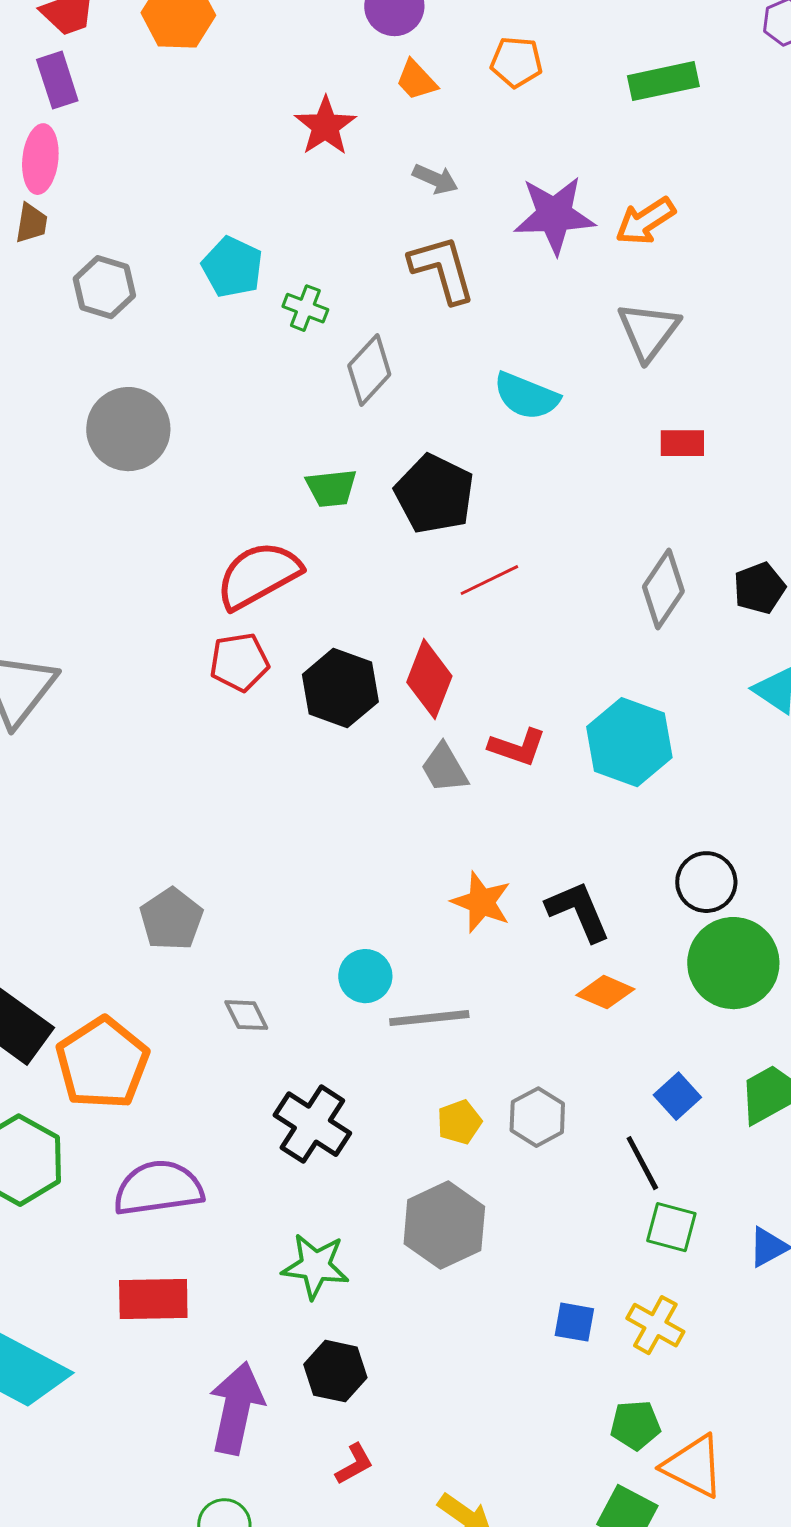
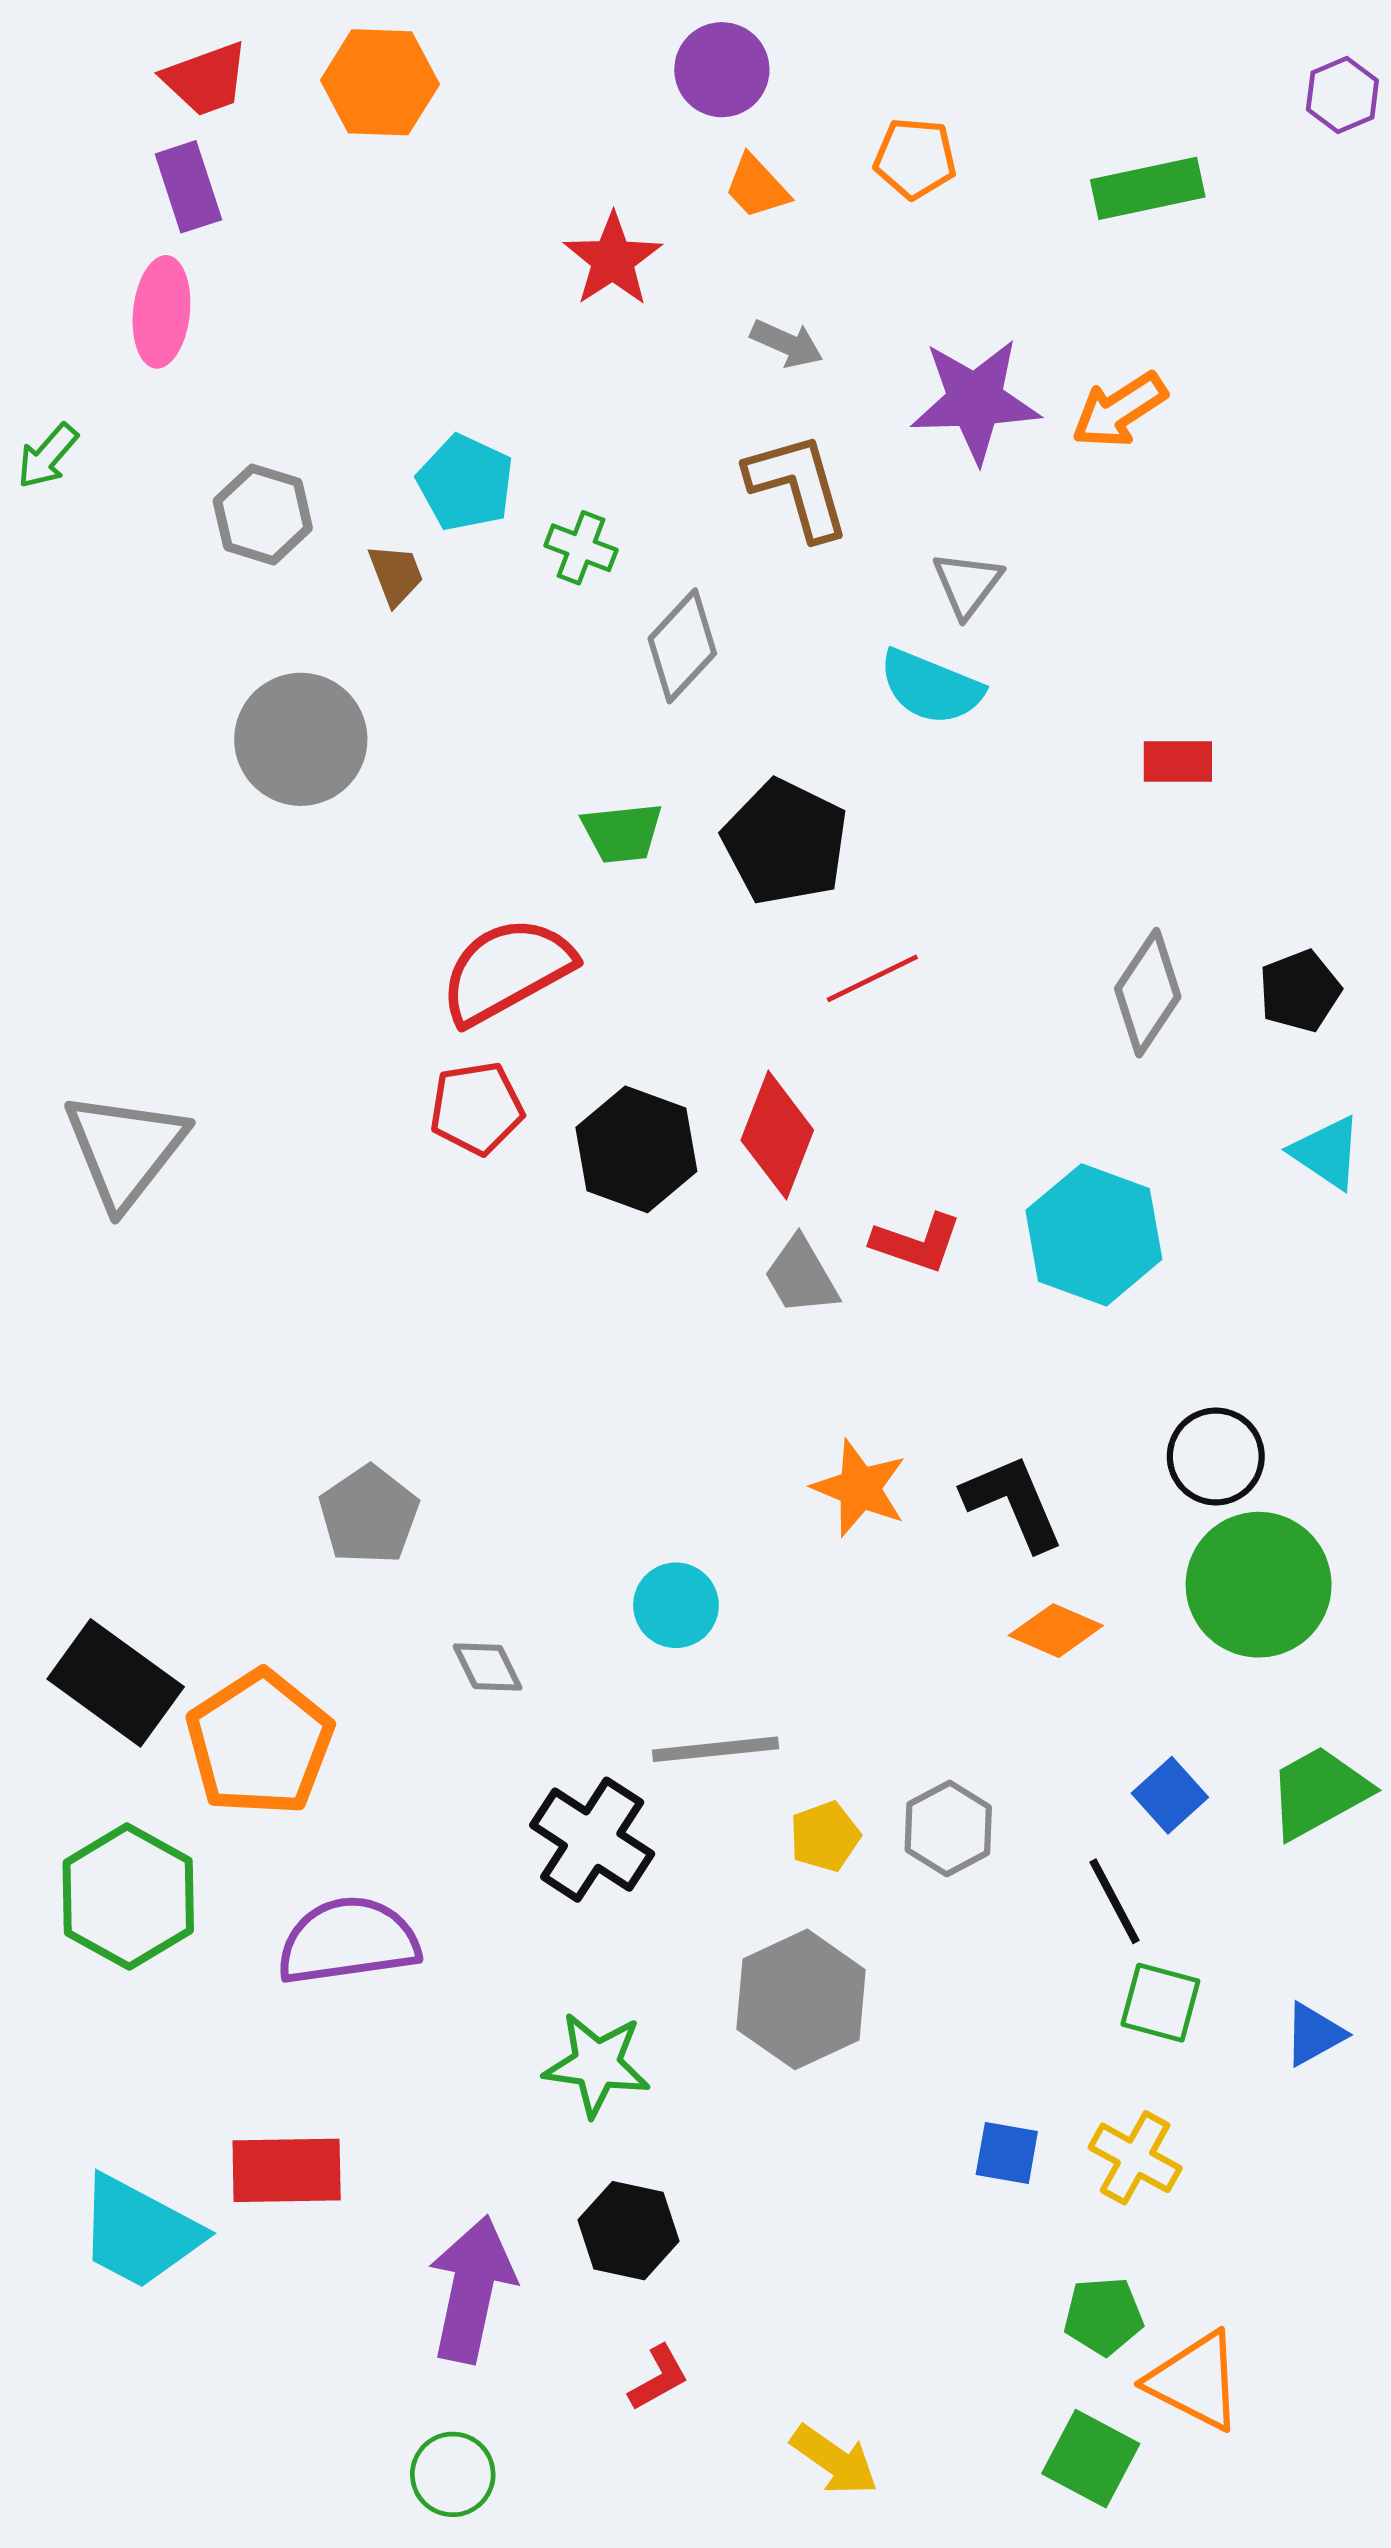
brown trapezoid: (31, 223) -> (396, 575), moved, turned -30
gray triangle: (648, 331) -> (967, 584), moved, size x0.7
gray line: (429, 1018) -> (716, 1749), moved
red rectangle: (153, 1299) -> (287, 2170), moved

